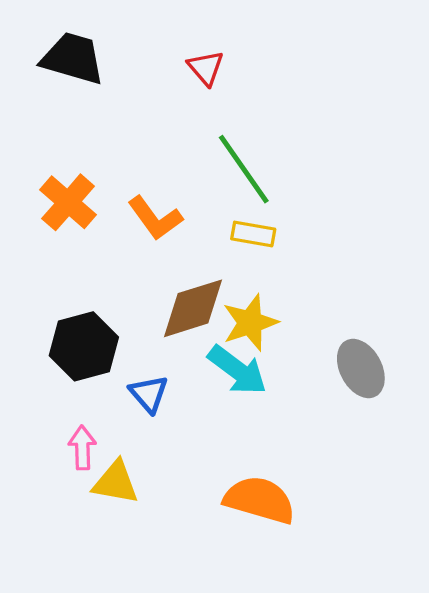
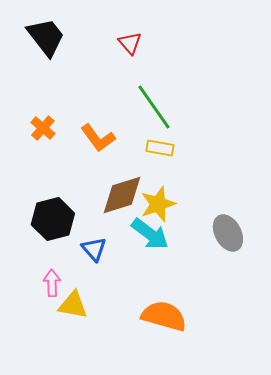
black trapezoid: (73, 58) -> (46, 37), turned 36
orange cross: (68, 202) -> (43, 128), size x0.7

